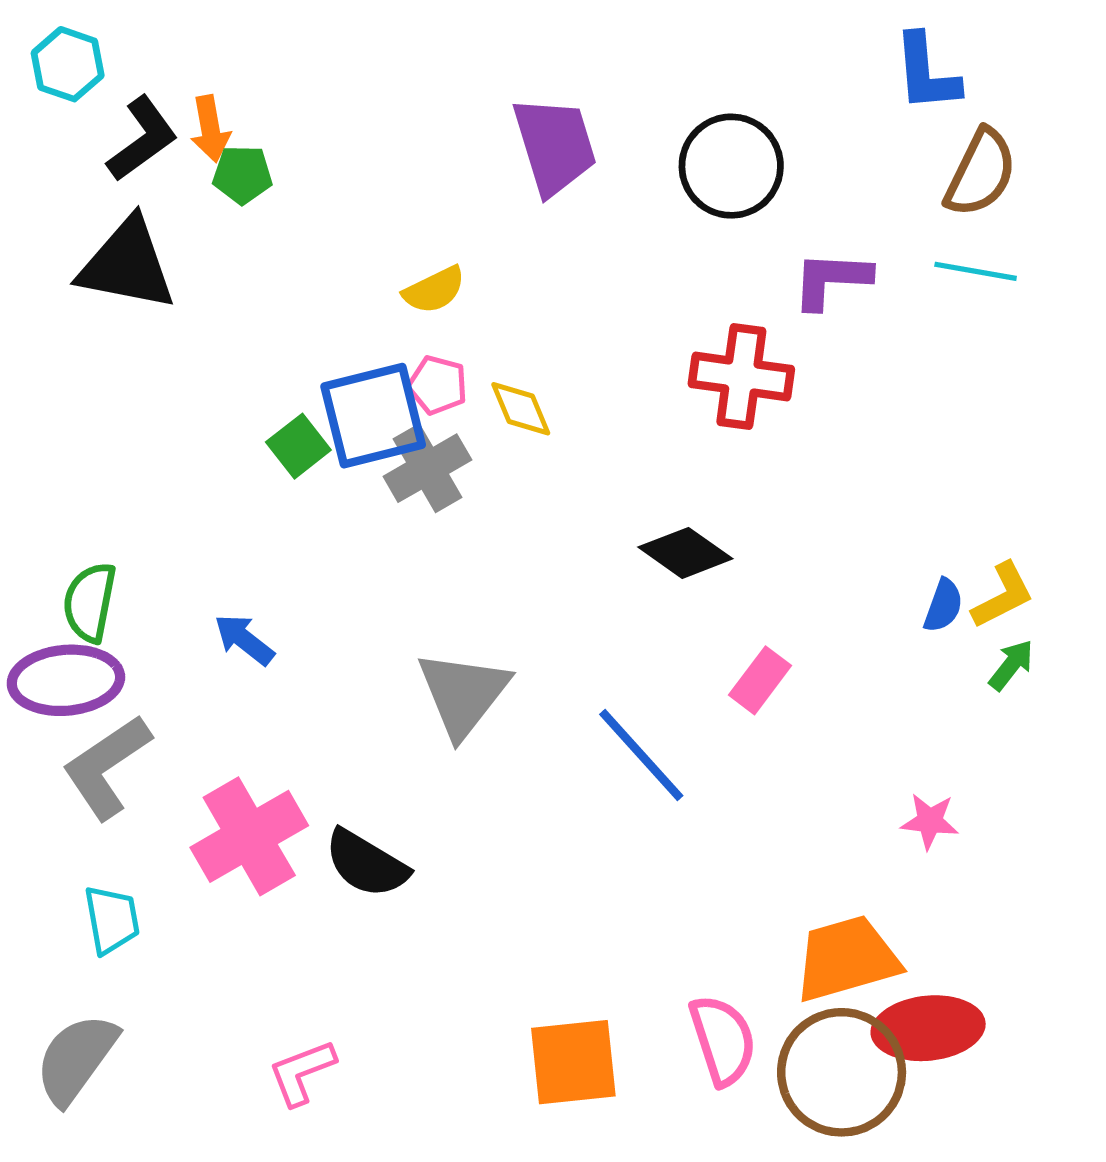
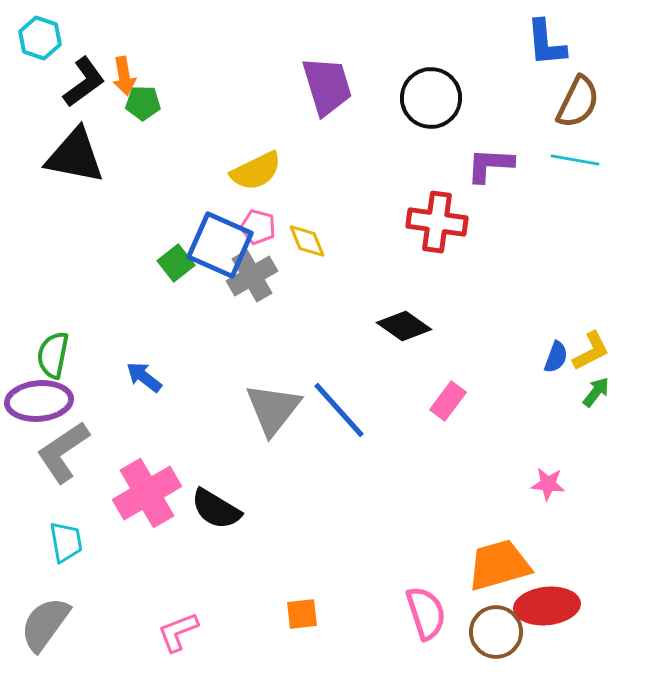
yellow semicircle: (434, 290) -> (256, 171), size x1.4
blue square: (373, 416) -> (220, 245), turned 38
blue line: (641, 755) -> (339, 410), moved
orange square: (573, 1062) -> (302, 614), moved, size x0.6
brown circle: (842, 1072) -> (496, 632), size x0.7

